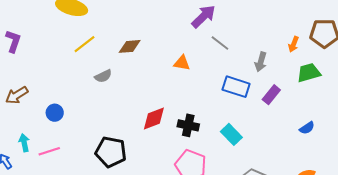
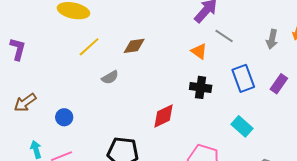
gray arrow: (261, 62) -> (272, 39), moved
orange triangle: (182, 63) -> (199, 51), moved, turned 30
blue rectangle: (236, 87) -> (243, 78), turned 56
black cross: (188, 125) -> (201, 87), moved

